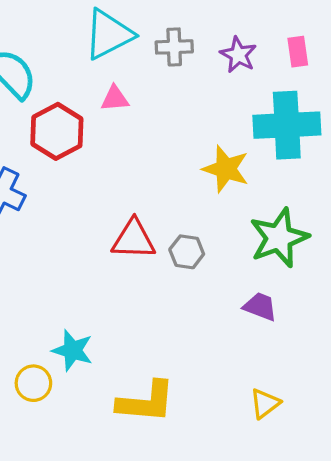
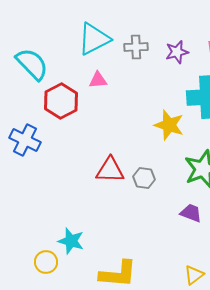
purple star: (238, 55) -> (177, 52), turned 30

